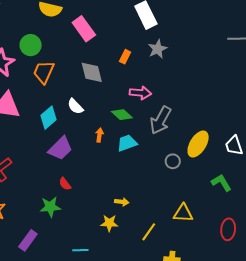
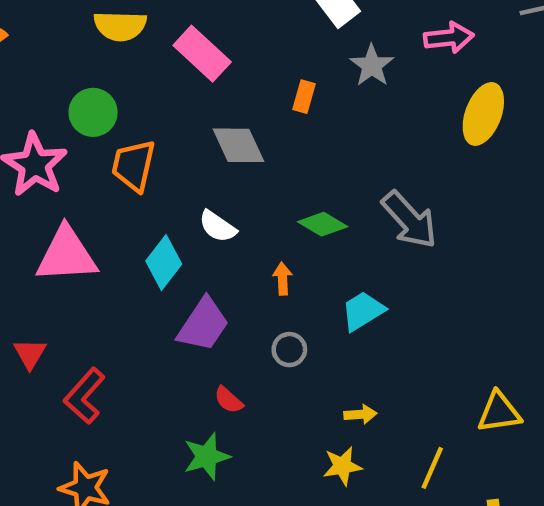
pink arrow: (140, 93) -> (449, 38), moved
gray arrow: (161, 120) -> (409, 220), turned -60
cyan trapezoid: (127, 143) -> (363, 311), moved
yellow ellipse: (198, 144) -> (483, 114), moved
gray circle: (173, 161) -> (289, 350), moved

